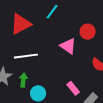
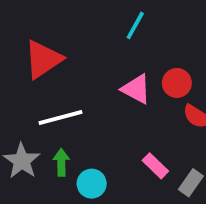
cyan line: (52, 12) -> (135, 25), moved
red circle: (88, 32) -> (177, 83), moved

